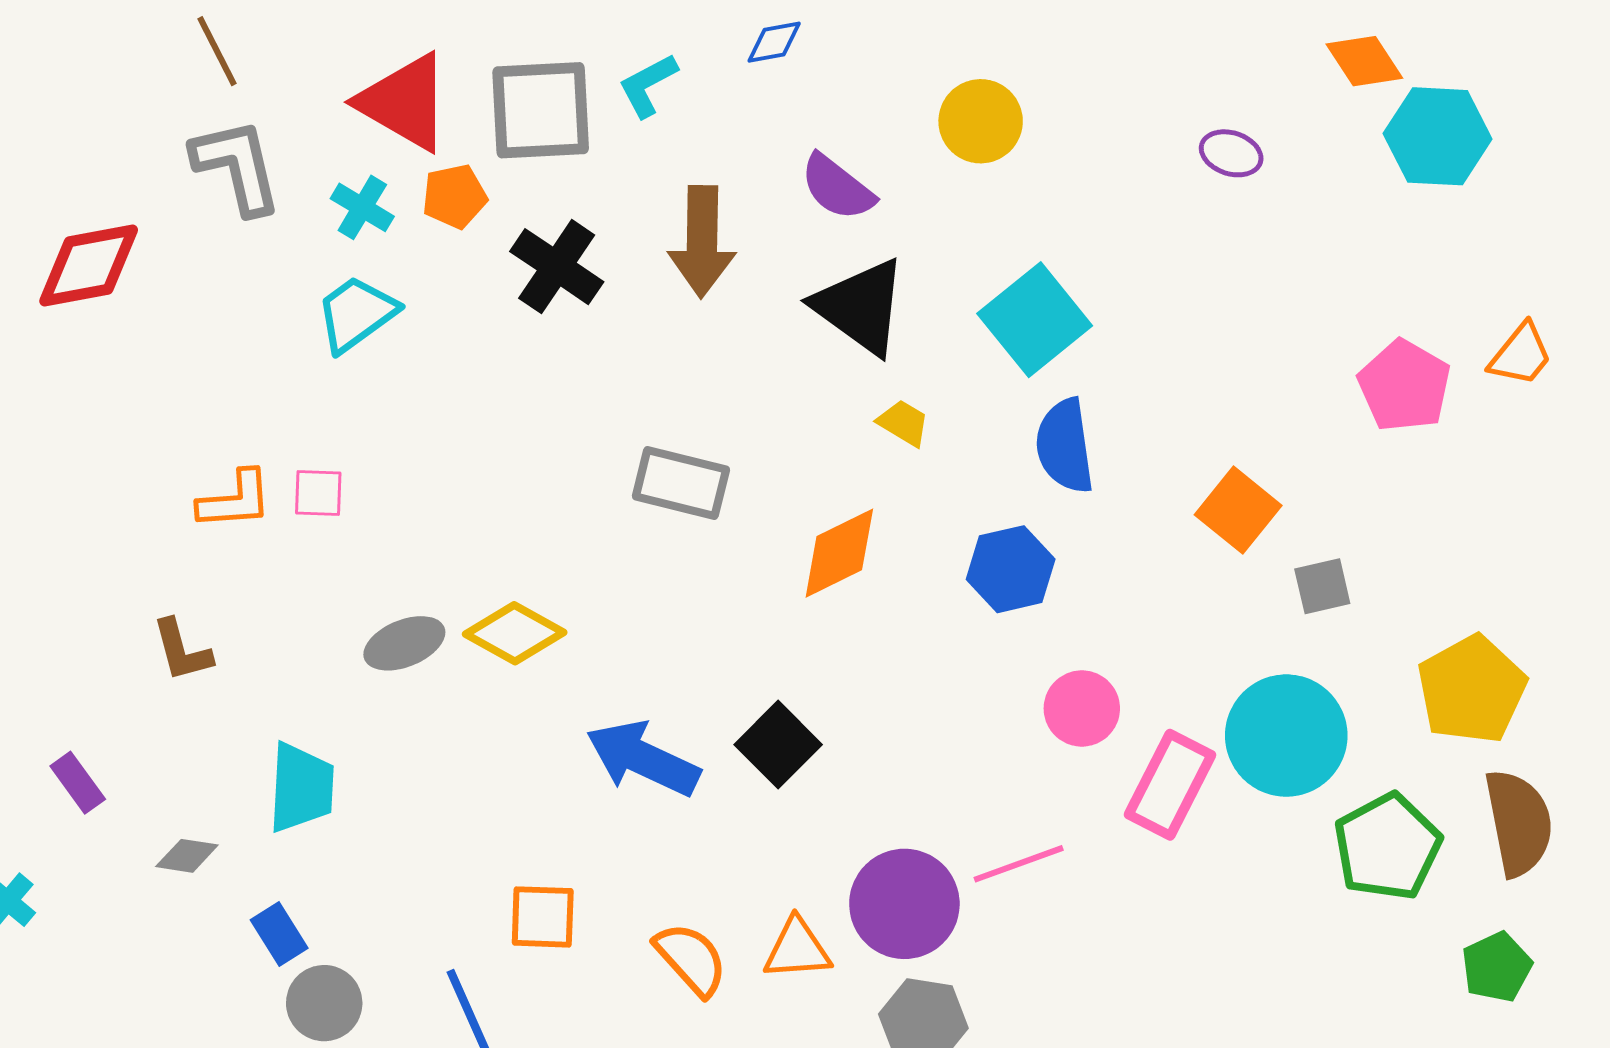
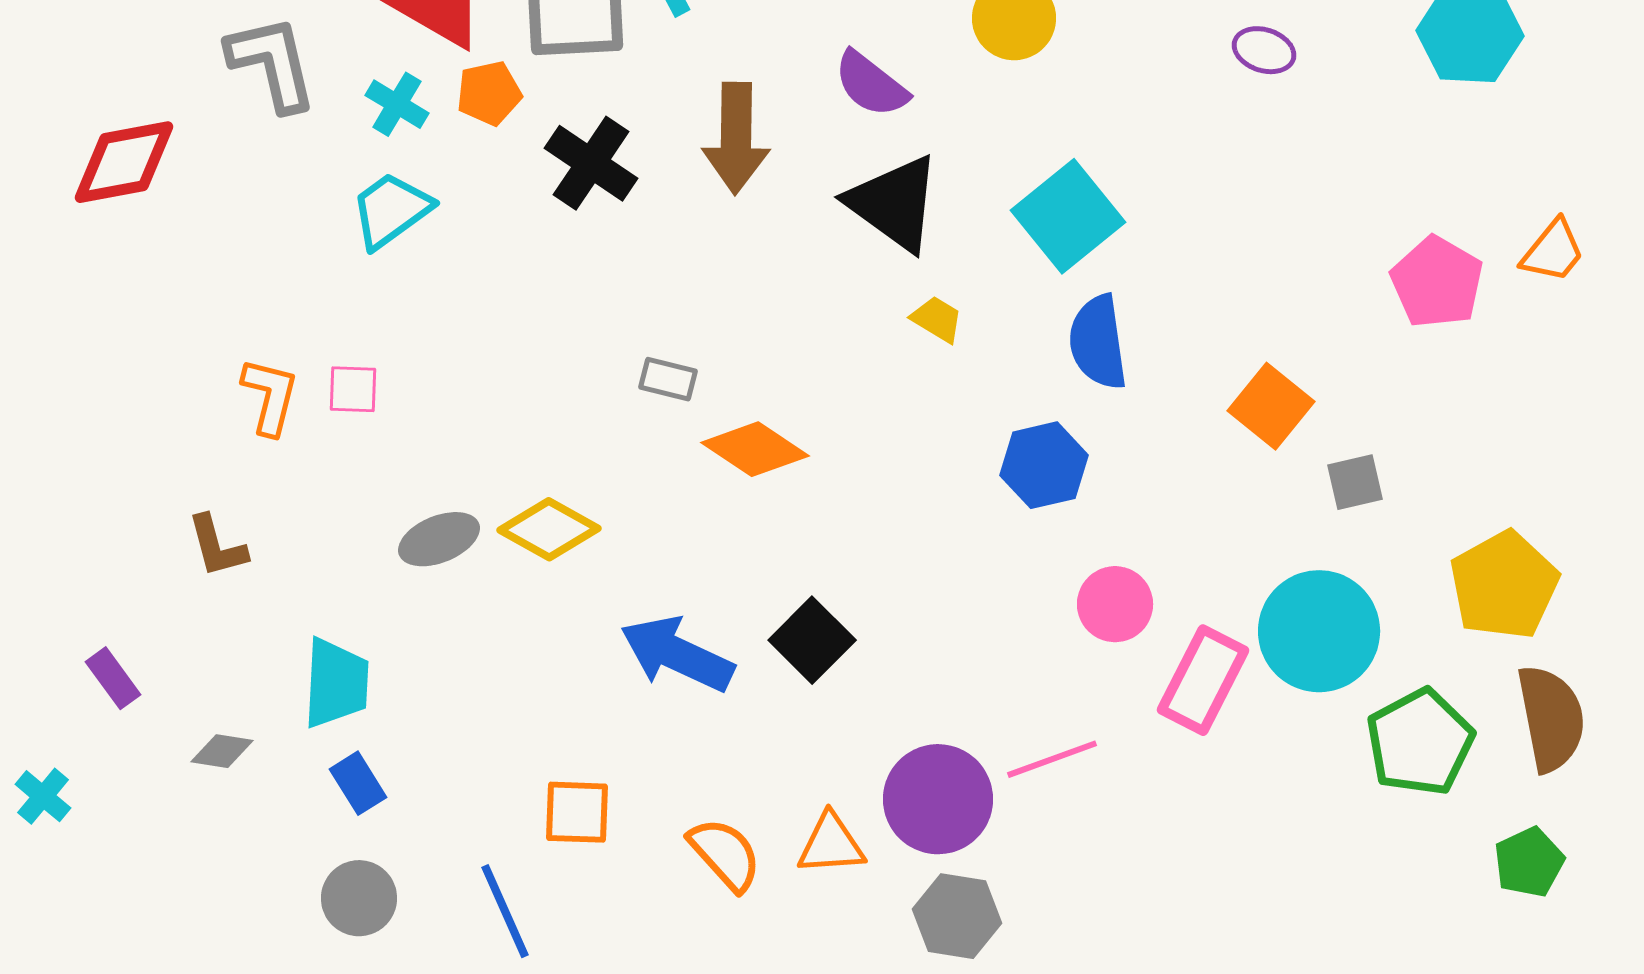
gray rectangle: (681, 483) -> (668, 379), moved, size x0.6
orange L-shape: (235, 500) -> (270, 396), turned -72
orange diamond: (839, 553) -> (755, 449), moved, turned 60
blue rectangle: (279, 934) -> (358, 783), moved

